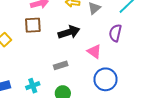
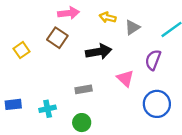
brown square: (33, 25) -> (57, 38), turned 30
blue circle: (105, 79) -> (157, 104), moved

